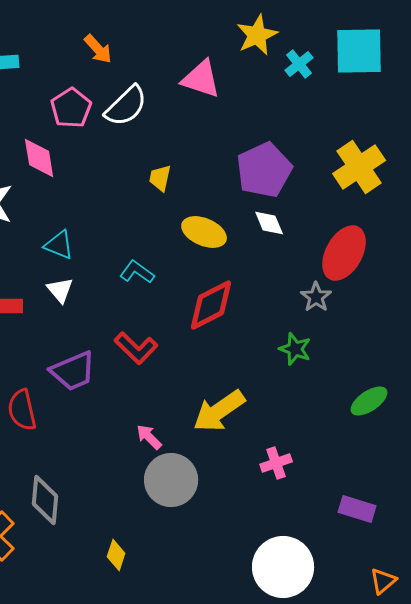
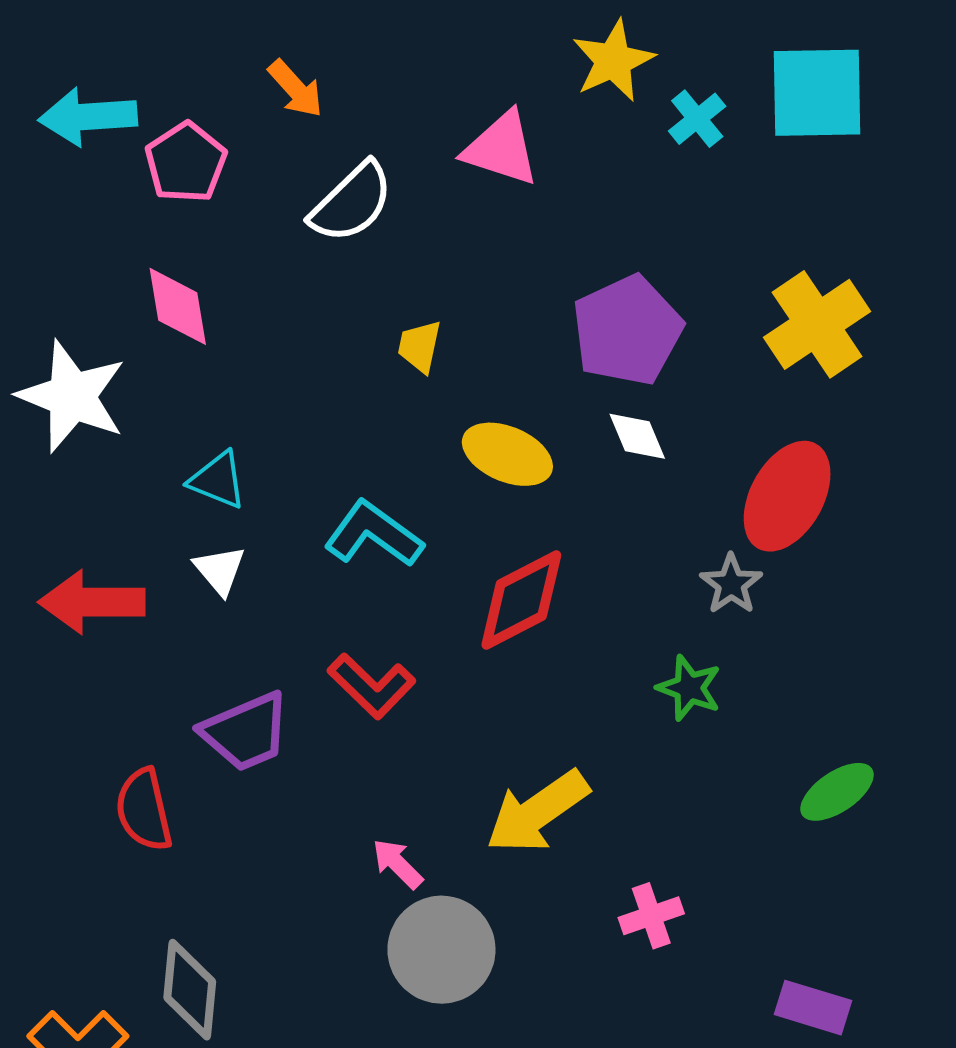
pink pentagon: (71, 108) -> (186, 163), moved
cyan L-shape: (137, 272) -> (374, 534), size x1.4

